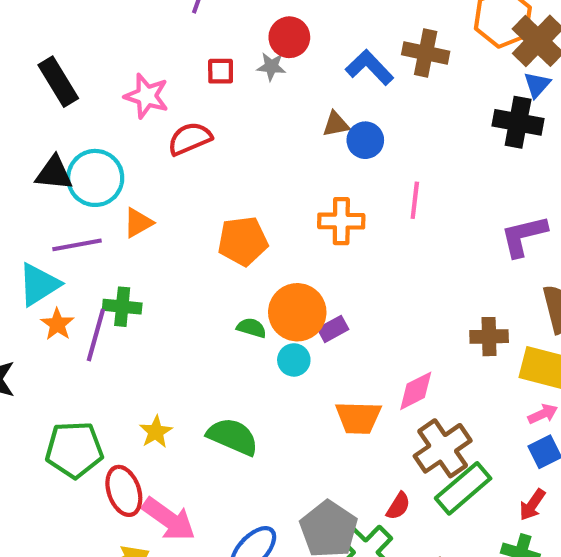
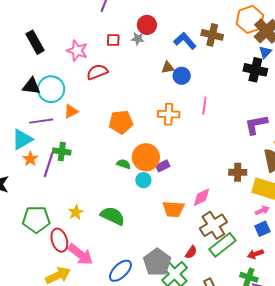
red arrow: (532, 505) -> (256, 254), turned 35

